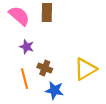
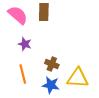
brown cross: (45, 68) -> (52, 64), moved
yellow triangle: (85, 69) -> (78, 78), moved, turned 35

